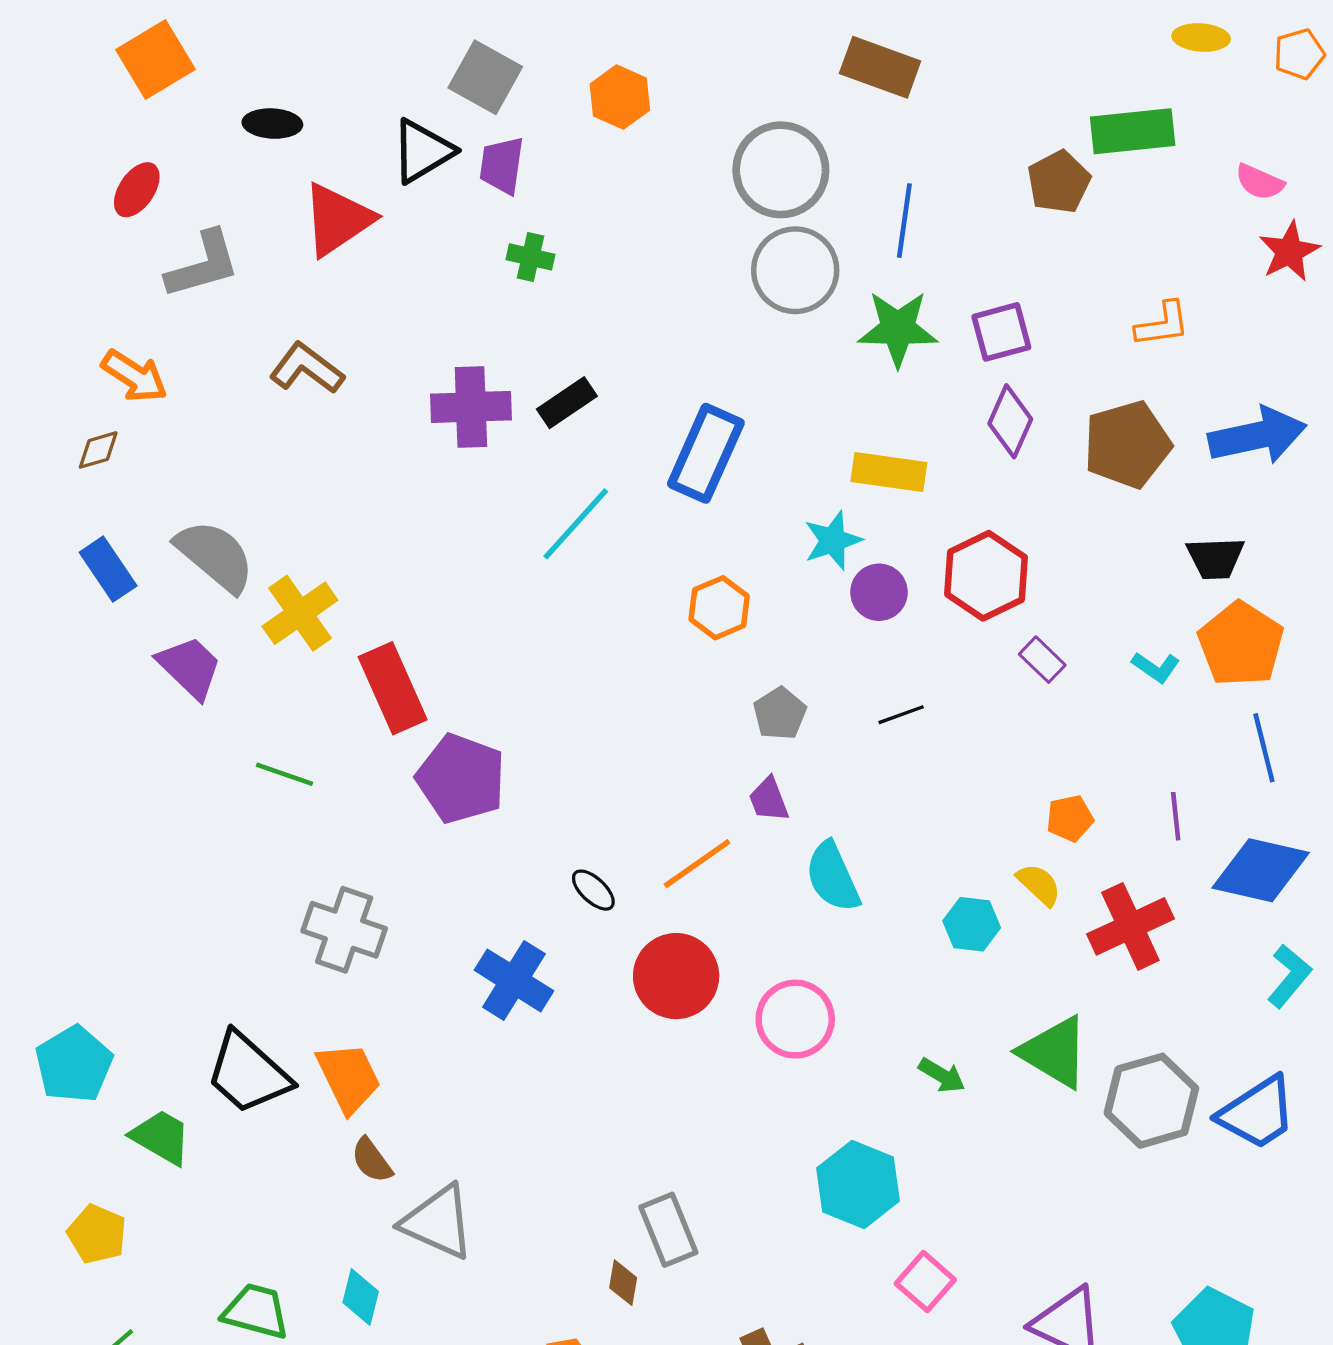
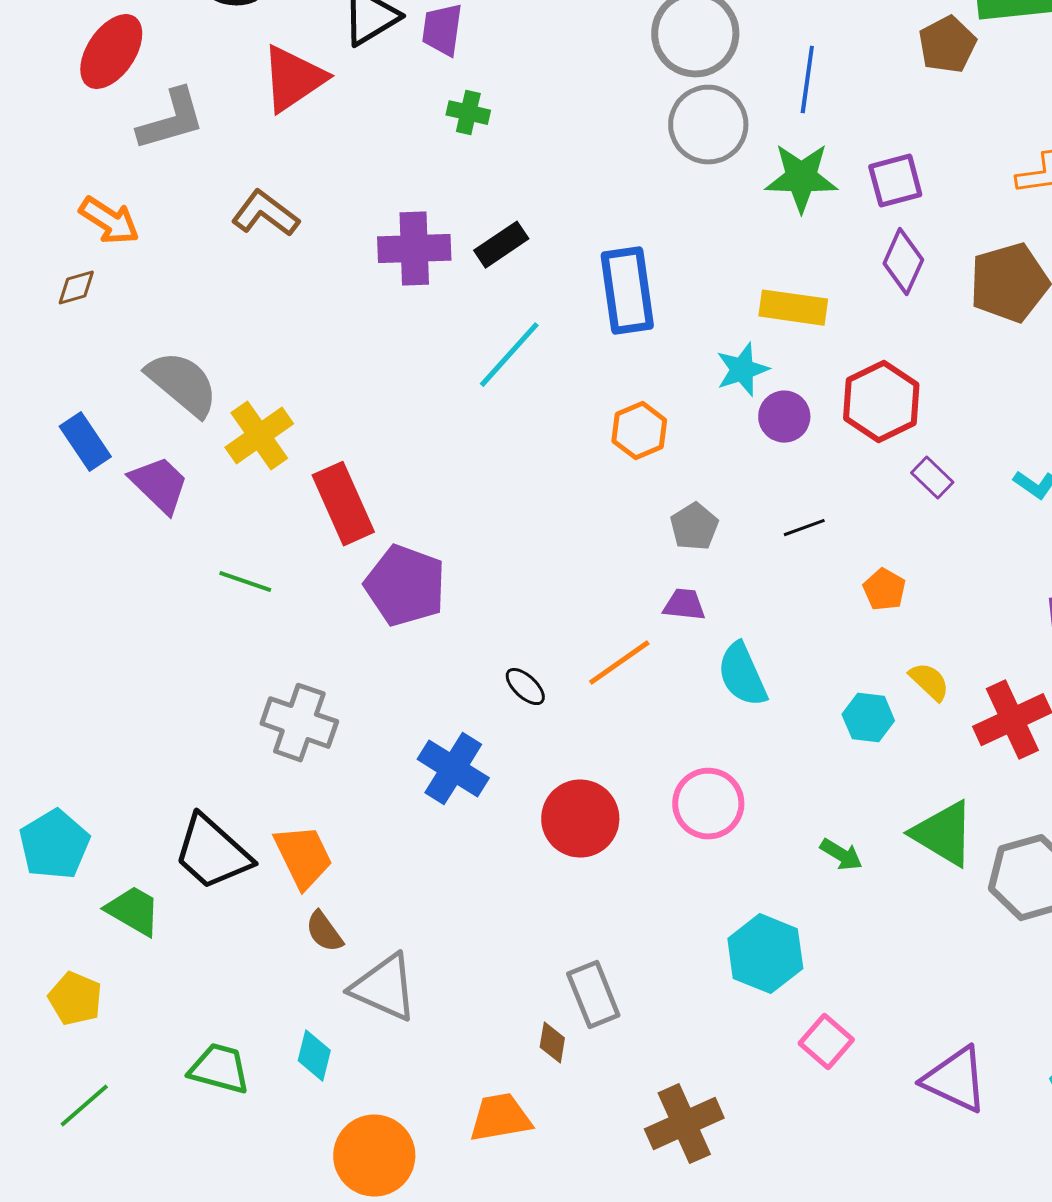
red ellipse: (137, 190) -> (111, 52), size x1.5
blue rectangle: (706, 453) -> (627, 291), turned -32
blue rectangle: (108, 569) -> (85, 442), moved
purple trapezoid: (769, 800) -> (684, 605), turned 117
orange pentagon: (1070, 818) -> (884, 590), moved, turned -30
red circle: (676, 976) -> (580, 819), moved

